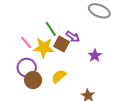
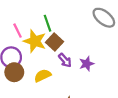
purple arrow: (73, 37) -> (65, 60), moved

